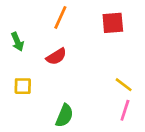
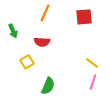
red semicircle: (56, 56) -> (42, 42), turned 35
yellow square: (23, 86) -> (27, 62), moved, turned -32

